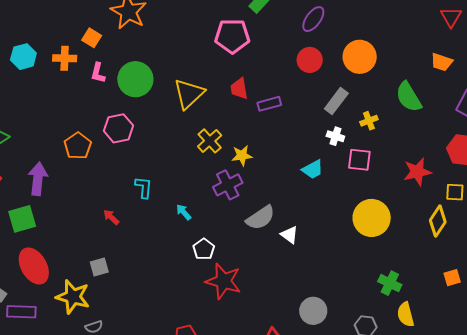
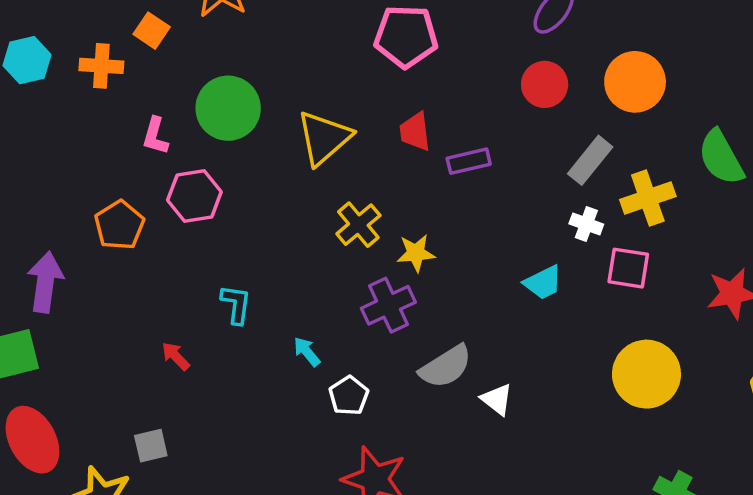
pink L-shape: (98, 73) -> (155, 136), moved
yellow cross: (369, 121) -> (648, 198), size x1.6
white pentagon: (204, 249) -> (349, 396), moved

